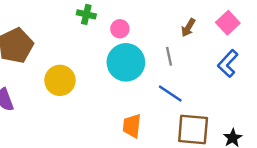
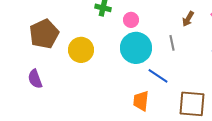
yellow circle: (60, 80) -> (81, 50), moved
blue line: (170, 94) -> (158, 76), moved

